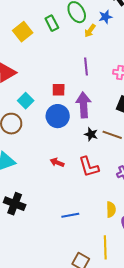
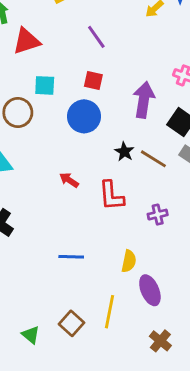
purple line: (86, 66) -> (96, 37), moved, turned -42
cyan square: (26, 101) -> (45, 85), turned 35
purple arrow: (84, 105) -> (144, 100), moved

